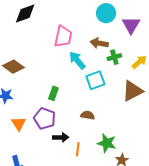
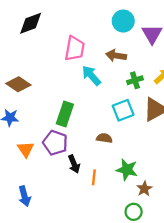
green cross: (114, 57) -> (135, 80), moved
cyan square: (95, 80) -> (123, 110), moved
green rectangle: (53, 93) -> (65, 114), size x1.5
black arrow: (61, 137) -> (74, 164), turned 70

